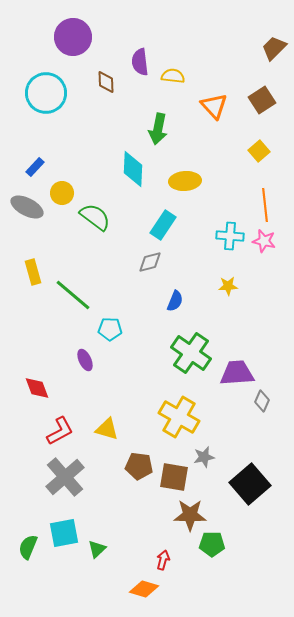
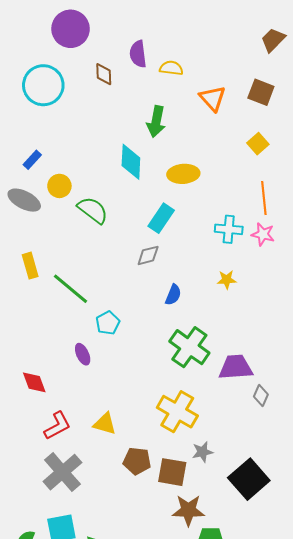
brown square: (262, 100) -> (261, 92), turned -36
cyan pentagon: (110, 329) -> (108, 323), turned -30

